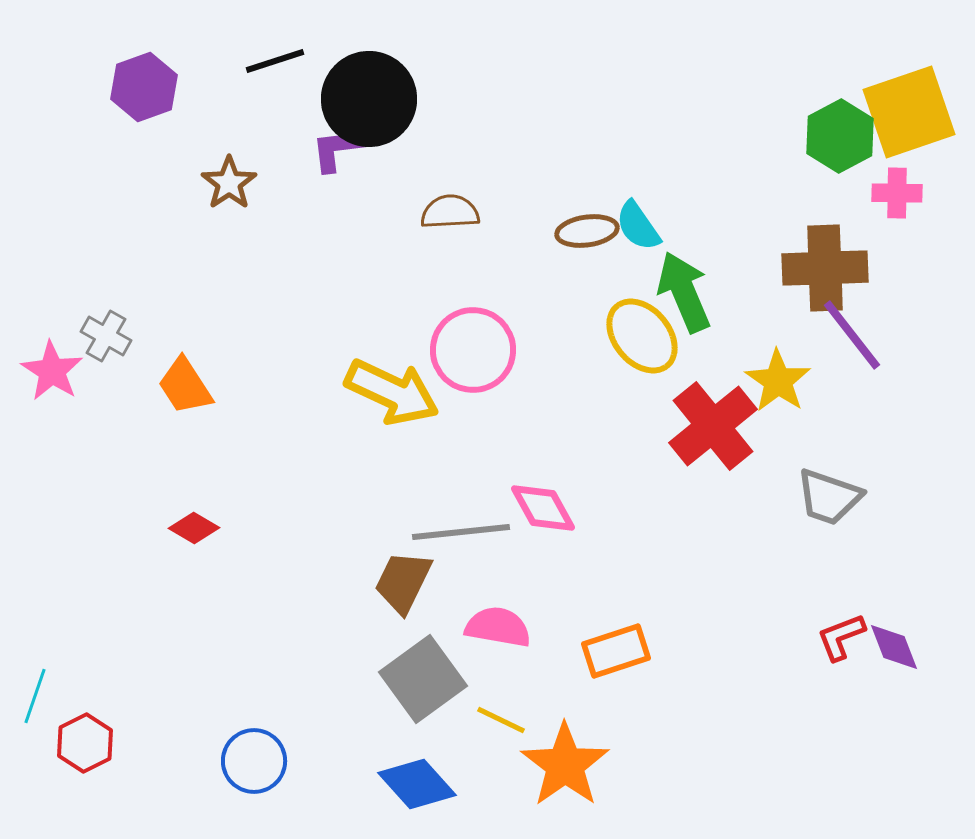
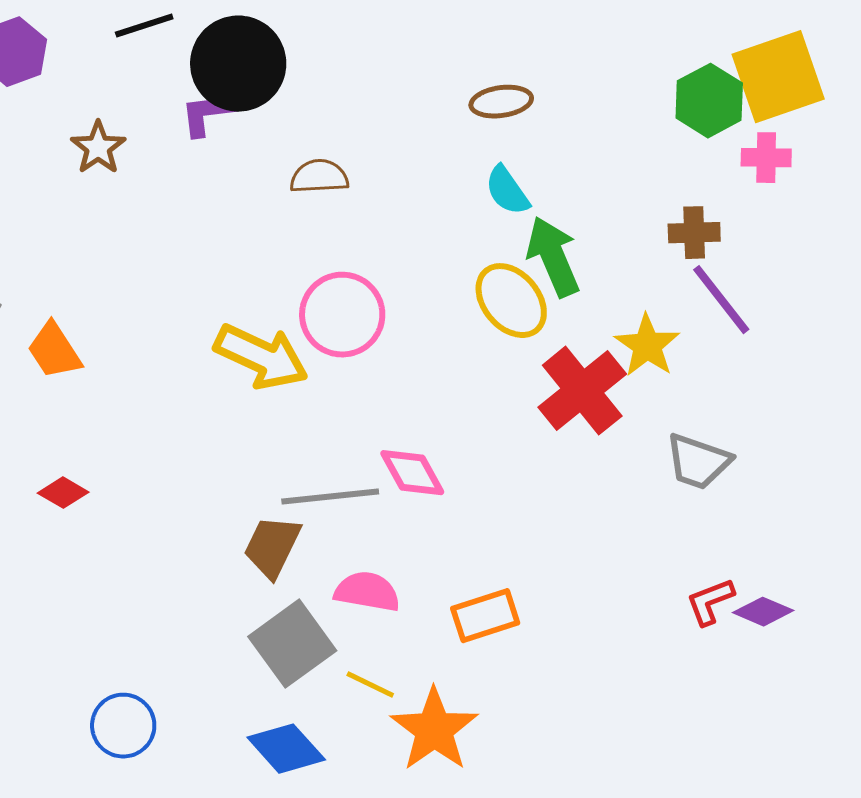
brown ellipse: (587, 231) -> (501, 102), moved
brown cross: (825, 268) -> (694, 233), size x0.6
purple diamond: (894, 647) -> (763, 612), turned -46

